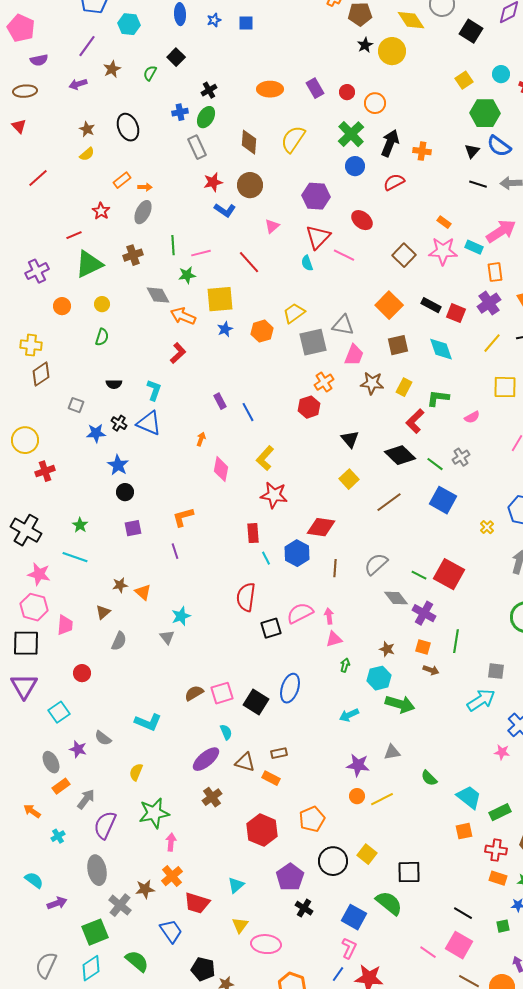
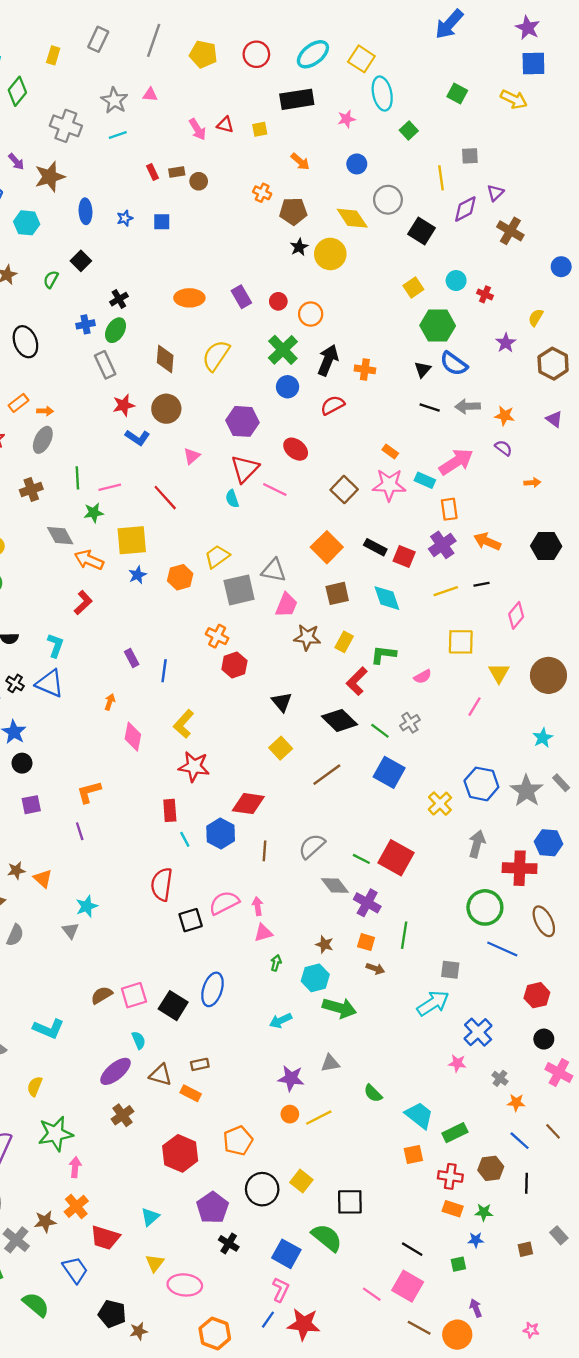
yellow line: (492, 343) -> (446, 591), turned 30
orange cross: (324, 382) -> (217, 636), moved, turned -30
blue line: (248, 412) -> (164, 671), turned 36
yellow cross: (487, 527) -> (440, 804), size x1.5

